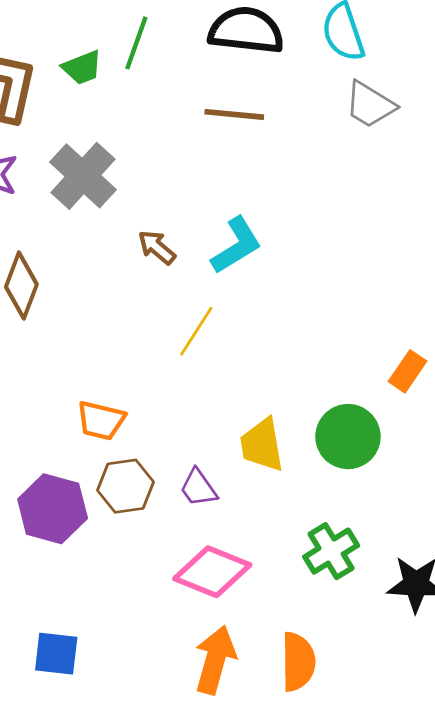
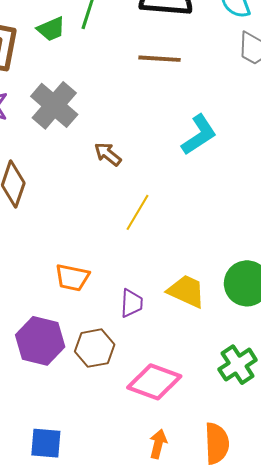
cyan L-shape: (236, 245) -> (199, 135), moved
yellow trapezoid: (262, 445) -> (186, 291), turned 126
brown hexagon: (126, 486) -> (95, 348), moved
purple trapezoid: (198, 488) -> (132, 303), moved, turned -140
orange arrow: (215, 660) -> (158, 444), size x0.6

